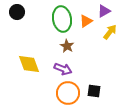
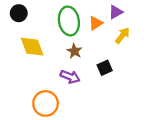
yellow diamond: (29, 64) -> (32, 47), moved
black square: (94, 91) -> (105, 68), moved, turned -32
orange circle: (68, 93) -> (46, 103), moved

